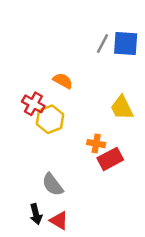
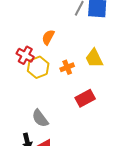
orange semicircle: (63, 81) -> (48, 37), turned -91
orange cross: (96, 144) -> (67, 67), moved, turned -32

